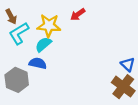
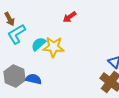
yellow star: (49, 26) -> (54, 47), moved
blue semicircle: (38, 63) -> (34, 79), moved

